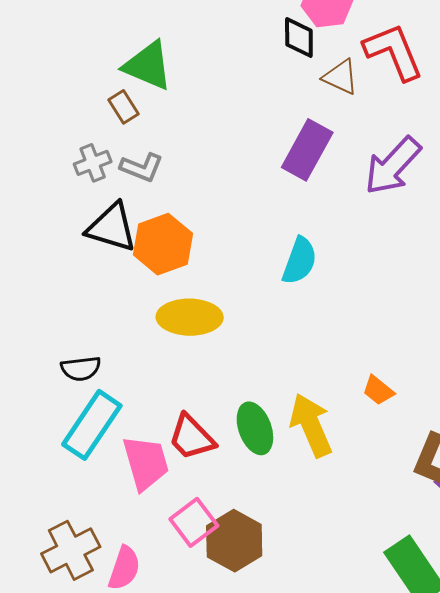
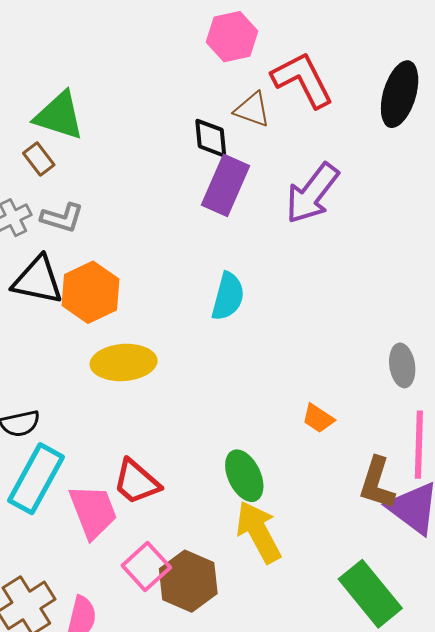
black diamond: (299, 38) -> (211, 138), moved
yellow arrow: (311, 425) -> (259, 532), moved
green ellipse: (255, 428) -> (244, 476), moved

